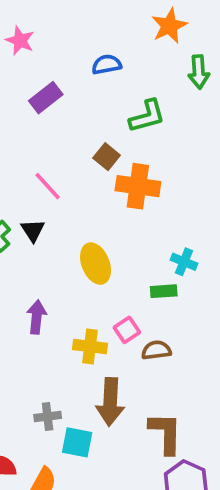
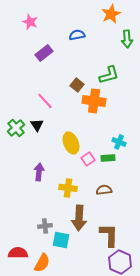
green L-shape: (147, 116) -> (109, 75), moved
pink square: (127, 330) -> (88, 159), moved

